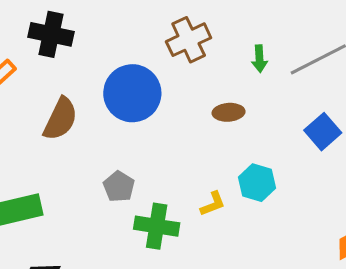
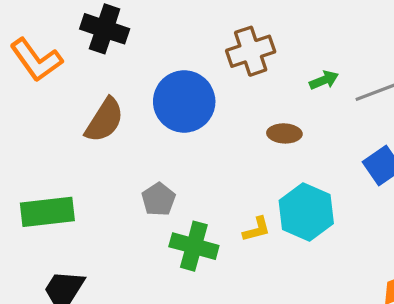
green arrow: (259, 59) -> (324, 80), turned -116
cyan hexagon: (257, 183) -> (306, 212), size x1.4

